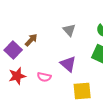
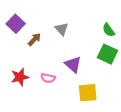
gray triangle: (69, 30) -> (62, 29), moved
purple square: (13, 50) -> (16, 24), moved

